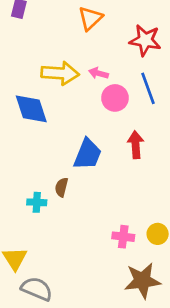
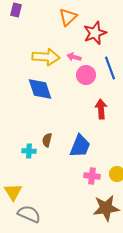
red star: (145, 40) -> (95, 33), moved, turned -30
blue diamond: (31, 109) -> (40, 89), moved
blue trapezoid: (88, 154) -> (80, 146), moved

